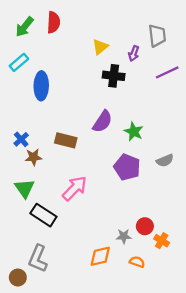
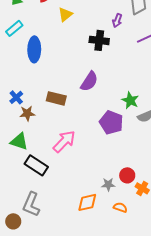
yellow triangle: (100, 47) -> (65, 14), moved
green star: (134, 132) -> (130, 100), moved
green triangle: (25, 188) -> (19, 141), turned -36

